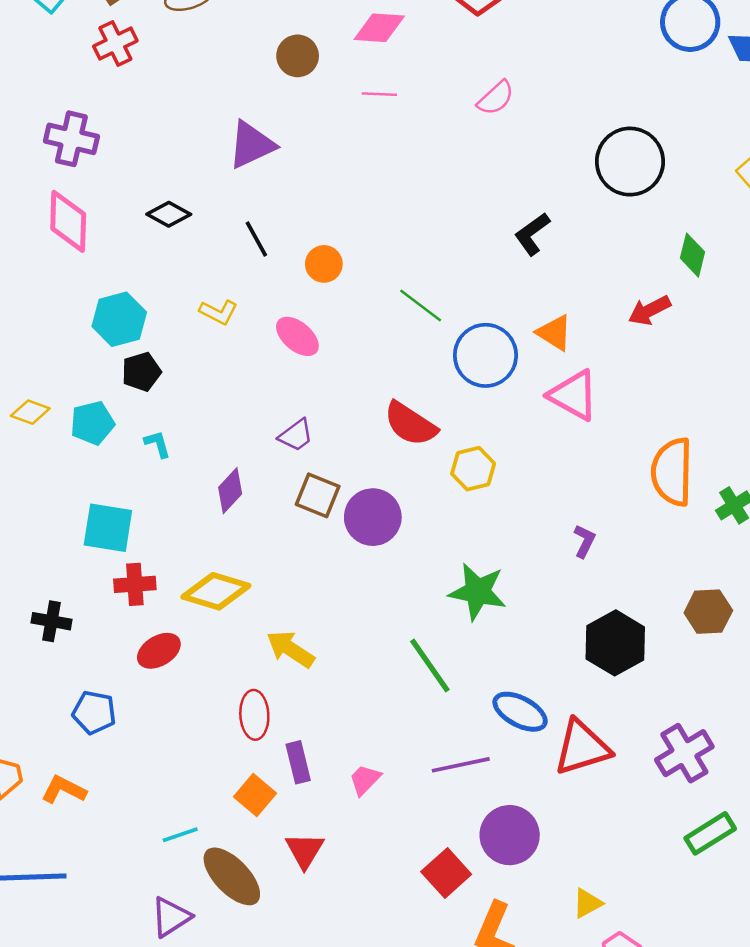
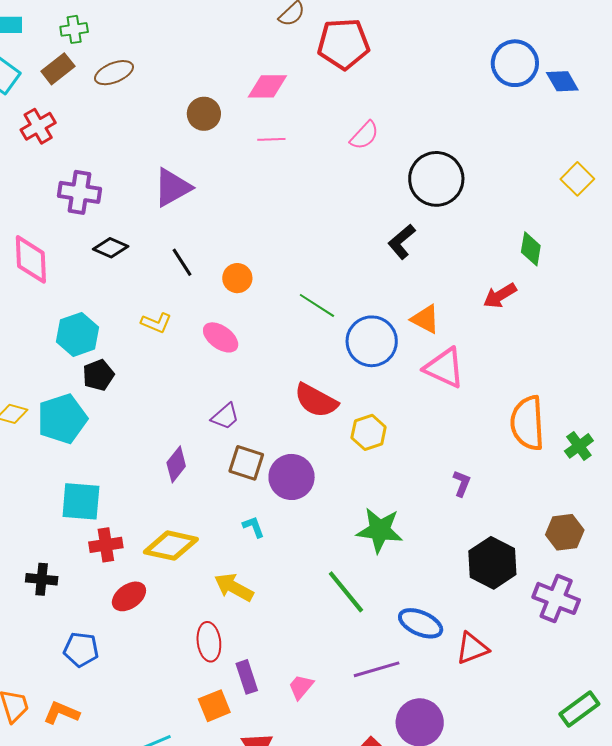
red cross: (115, 44) -> (38, 126), moved
purple cross: (71, 139) -> (80, 192), moved
black circle: (630, 162) -> (436, 179), moved
cyan pentagon: (92, 423) -> (62, 419), size x1.4
cyan L-shape: (158, 444) -> (254, 527), moved
red triangle: (582, 748) -> (472, 648), size x0.7
purple cross: (684, 753) -> (556, 598), moved, turned -33
orange square: (255, 795) -> (214, 706), turned 32

